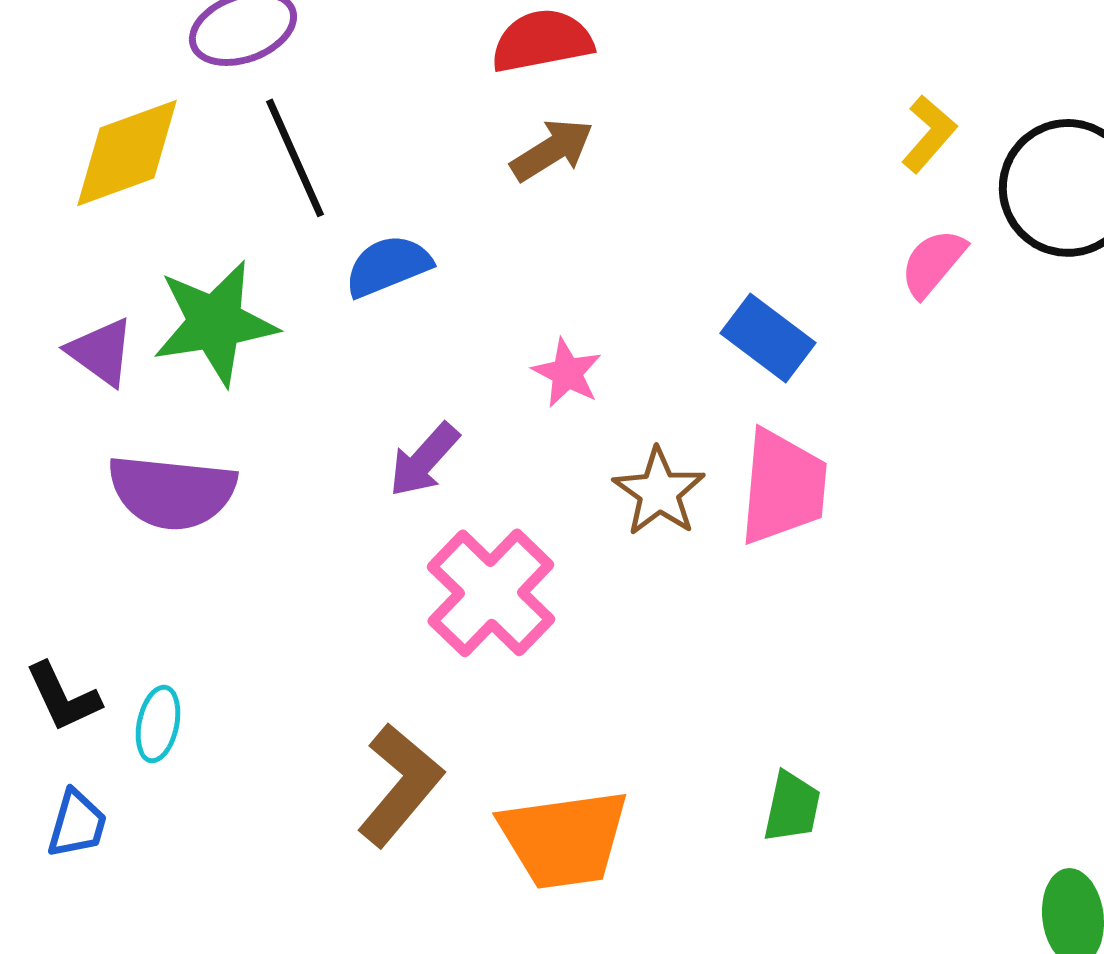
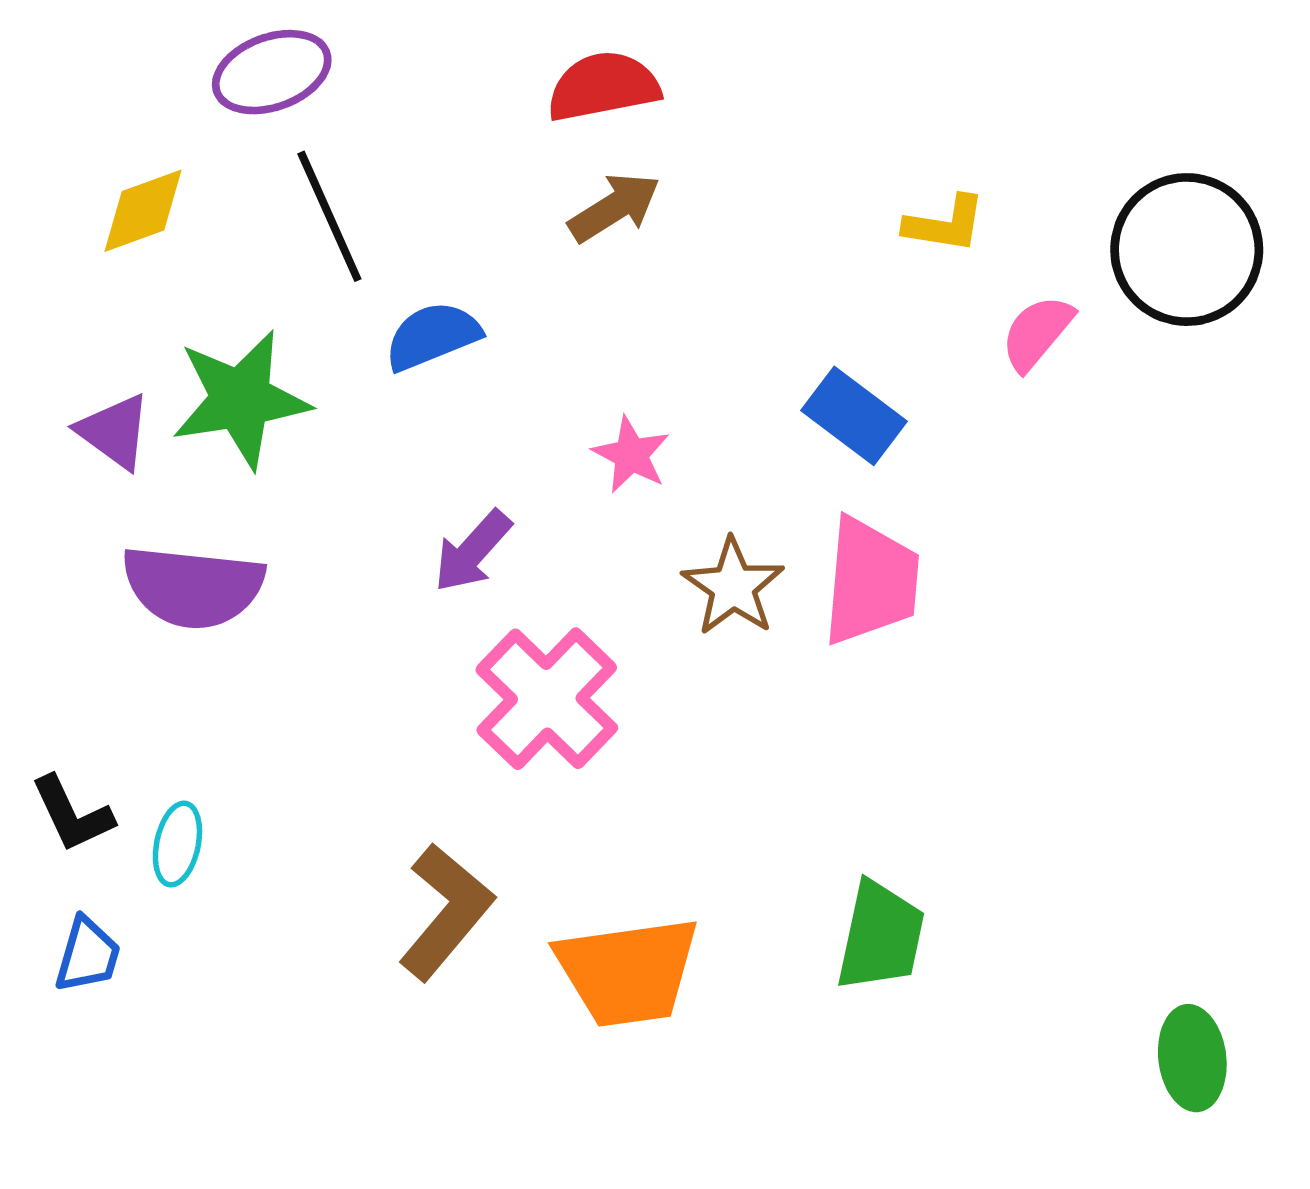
yellow L-shape: (929, 134) -> (945, 224), moved, turned 58
yellow diamond: (127, 153) -> (143, 211), size x0.7
green trapezoid: (792, 807) -> (881, 936), size x1.4

